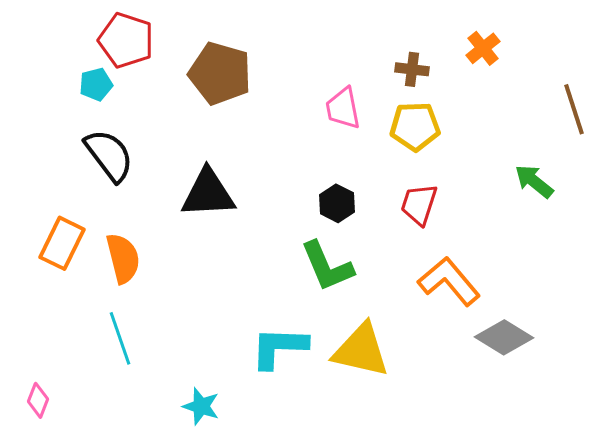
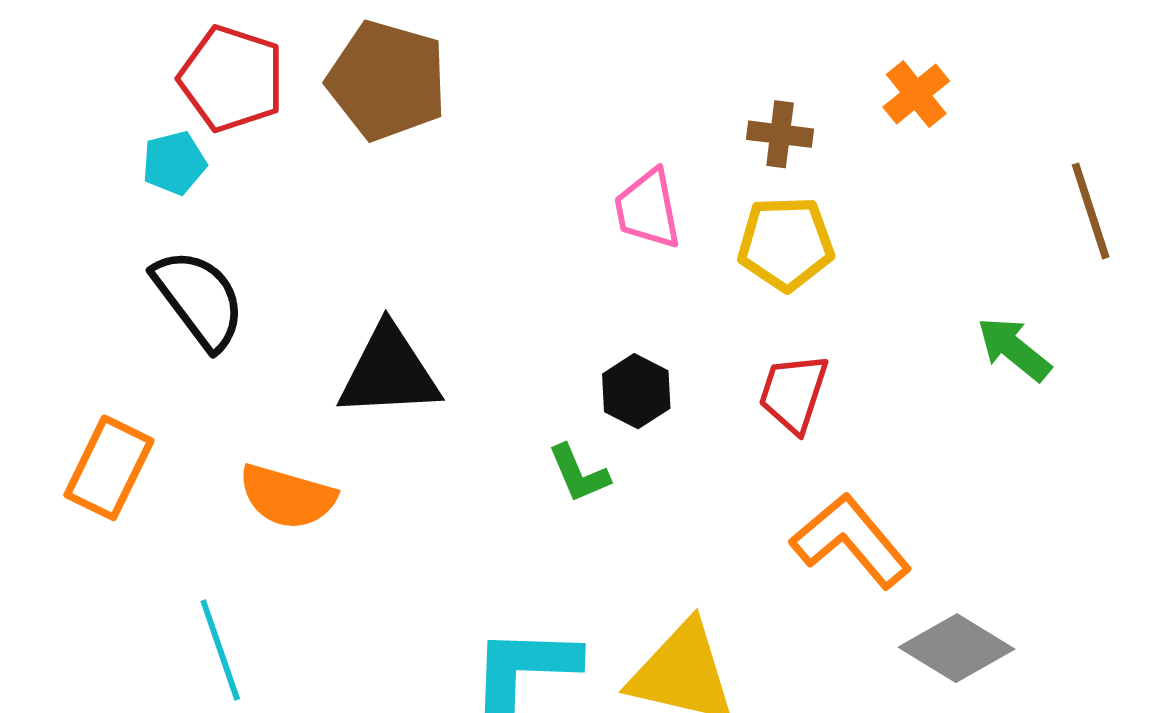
brown pentagon: (220, 73) -> (387, 81), moved
orange semicircle: (123, 258) -> (287, 497), moved, turned 120
green L-shape: (327, 266) -> (579, 474), moved, size x0.6

